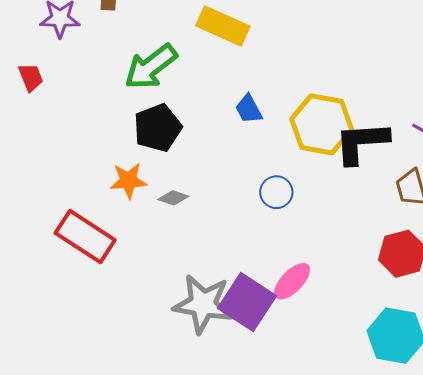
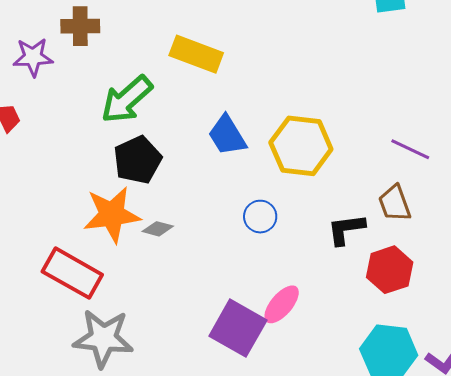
blue trapezoid: (249, 109) -> (227, 135), size x1.4
black L-shape: (362, 142) -> (346, 229), moved, size x0.7
orange star: (128, 181) -> (112, 215), size x1.5
gray star: (203, 304) -> (103, 338), moved

